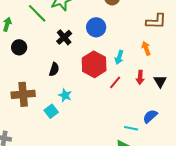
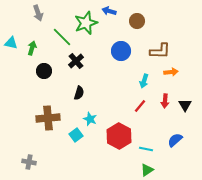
brown L-shape: (156, 21) -> (160, 51), moved
black cross: (64, 37) -> (76, 61), moved
orange arrow: (146, 48) -> (171, 72), turned 104
red hexagon: (94, 64) -> (119, 136), moved
cyan line: (131, 128) -> (146, 149), moved

